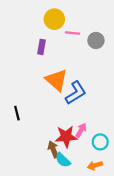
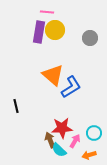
yellow circle: (54, 19) -> (55, 30), moved
pink line: (72, 33) -> (47, 12), moved
purple rectangle: (42, 47) -> (39, 32), moved, size x1.5
pink arrow: (81, 130) -> (75, 141), moved

